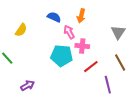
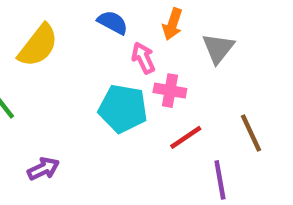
yellow semicircle: (21, 30) -> (38, 46), size x1.5
gray triangle: (118, 32) -> (218, 48), moved

